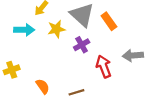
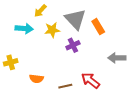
red arrow: (104, 66) -> (90, 80), moved, turned -36
orange semicircle: (43, 86) -> (36, 79), turned 128

